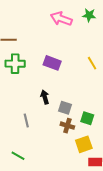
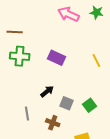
black arrow: (45, 97) -> (47, 91), turned 64
green square: (87, 118) -> (89, 105), moved, turned 32
brown cross: (67, 126) -> (53, 123), moved

